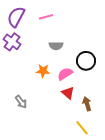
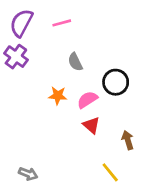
gray semicircle: (56, 46) -> (75, 62), turned 64
gray arrow: (21, 102) -> (28, 174), moved, turned -32
brown arrow: (87, 104) -> (128, 140), moved

